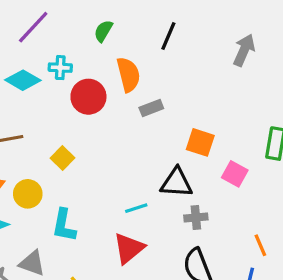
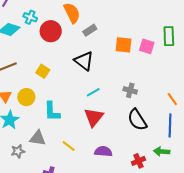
cyan cross: (60, 68) -> (30, 17), turned 32
pink square: (235, 174) -> (147, 46), moved
black triangle: (176, 183) -> (84, 61), moved, turned 45
gray cross: (196, 217) -> (130, 90), turned 32

